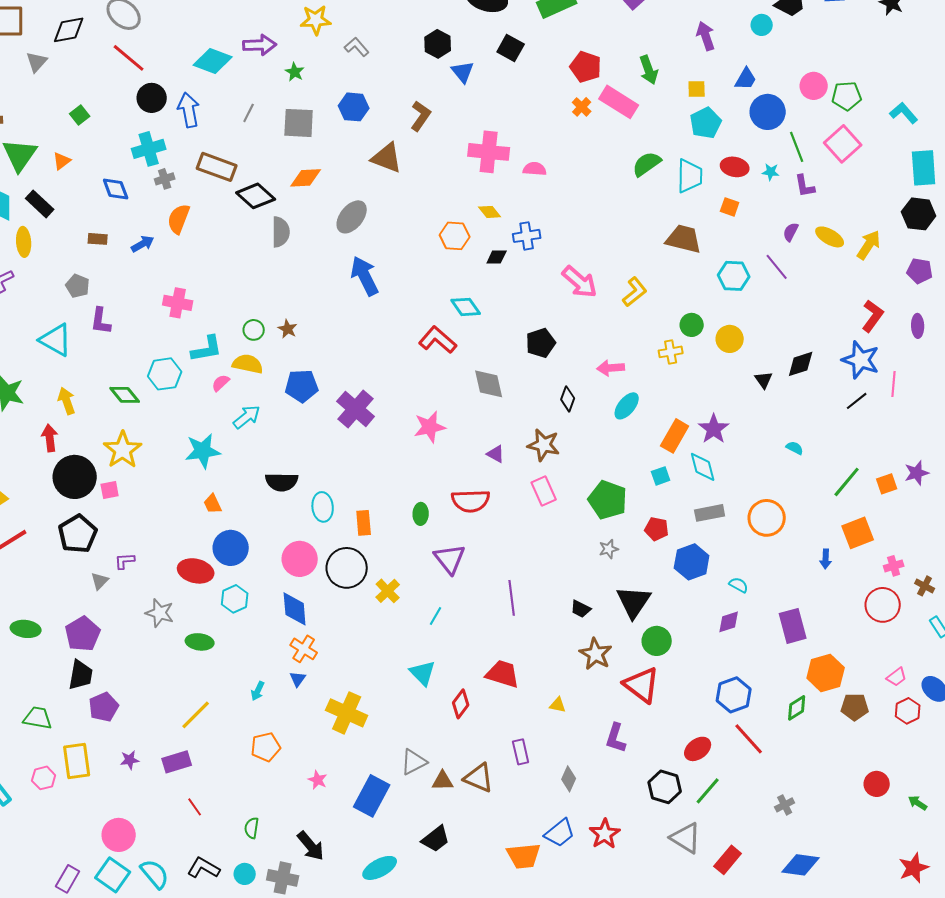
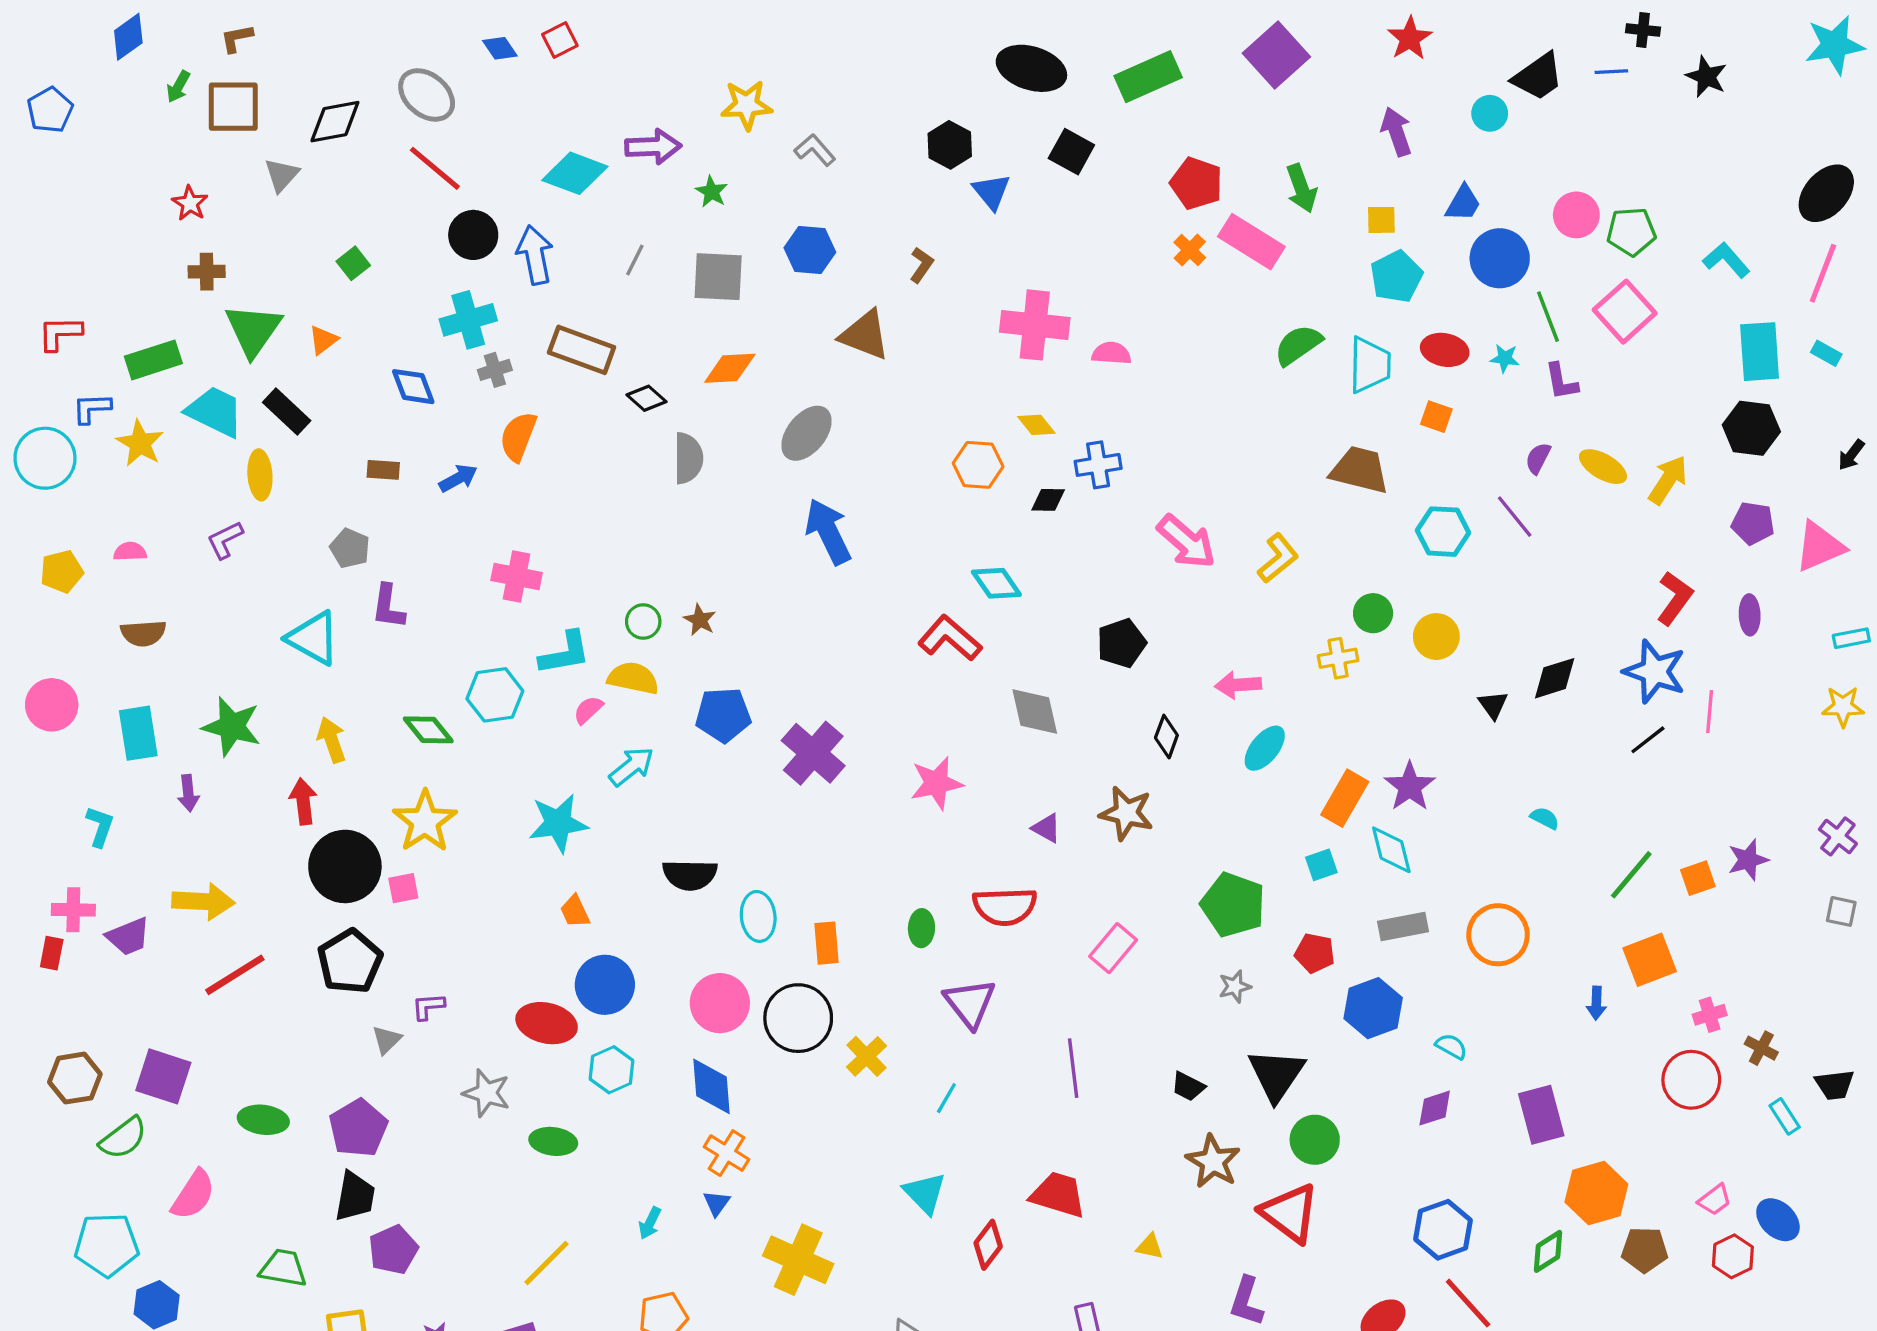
brown L-shape: (421, 116) -> (921, 265), size x0.7
black diamond: (256, 196) -> (647, 398), size x0.6
pink rectangle: (544, 491) -> (1113, 948), moved, turned 64

